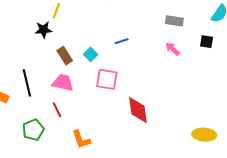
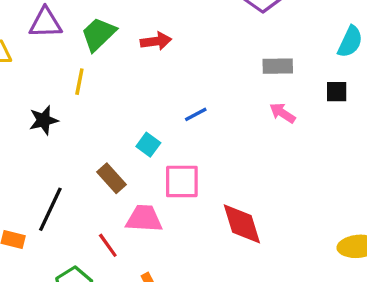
black star: (43, 30) -> (44, 120), moved
brown rectangle: (65, 56) -> (112, 178), moved
black line: (27, 83) -> (50, 209), turned 48
pink trapezoid: (63, 83) -> (144, 219), moved

